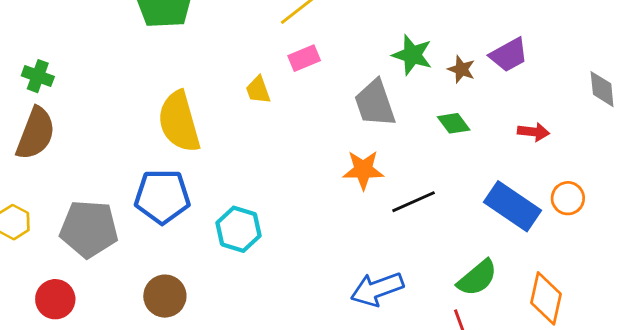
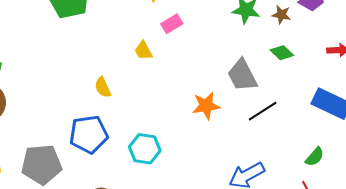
gray trapezoid: (375, 103) -> (242, 75), moved
yellow semicircle: (179, 122) -> (103, 87), moved, size x0.5
orange star: (363, 170) -> (206, 106), moved
green semicircle: (477, 278) -> (315, 157), size x0.7

